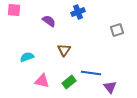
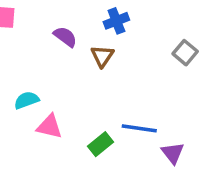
gray square: (117, 30) -> (185, 53), turned -32
brown triangle: (64, 50) -> (102, 56), moved
pink triangle: (42, 81) -> (49, 127), moved

